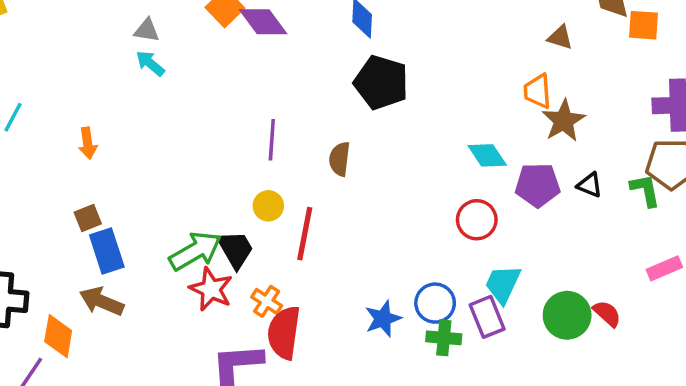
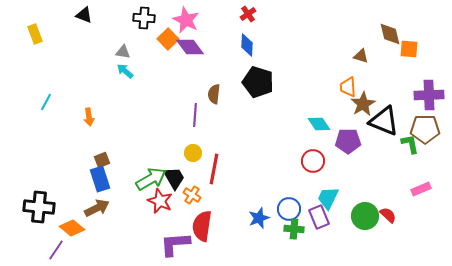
brown semicircle: (340, 159) -> (214, 94), moved
black triangle: (590, 185) -> (384, 121), moved, size x2.0
brown square: (88, 218) -> (102, 160), moved
brown arrow: (102, 301) -> (97, 208), turned 130
orange cross: (267, 301) -> (192, 195), moved
orange diamond: (58, 336) -> (72, 228), turned -60

